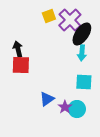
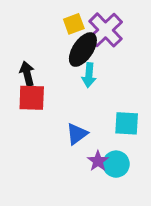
black ellipse: (82, 34) -> (83, 50), moved
cyan arrow: (82, 53) -> (89, 75), moved
blue triangle: (47, 99) -> (77, 134), moved

